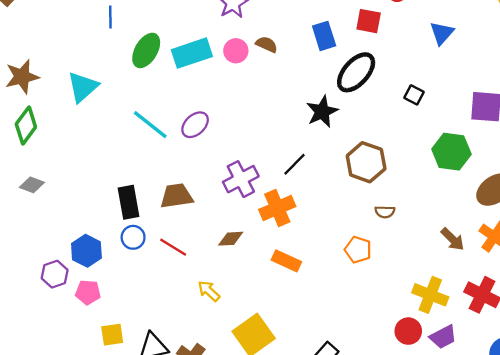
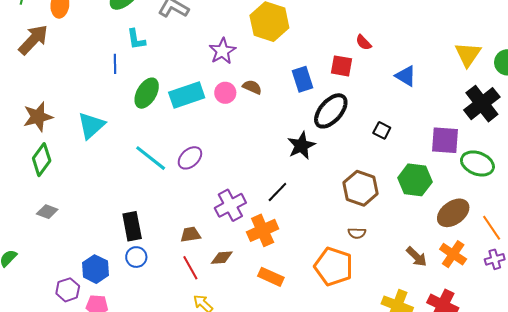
blue triangle: (442, 33) -> (406, 76), turned -40
brown hexagon: (366, 162) -> (361, 188), moved
brown trapezoid: (176, 196) -> (190, 235), moved, size x0.7
red line: (173, 247) -> (190, 268), moved, turned 30
orange pentagon: (358, 250) -> (334, 266), size x1.6

